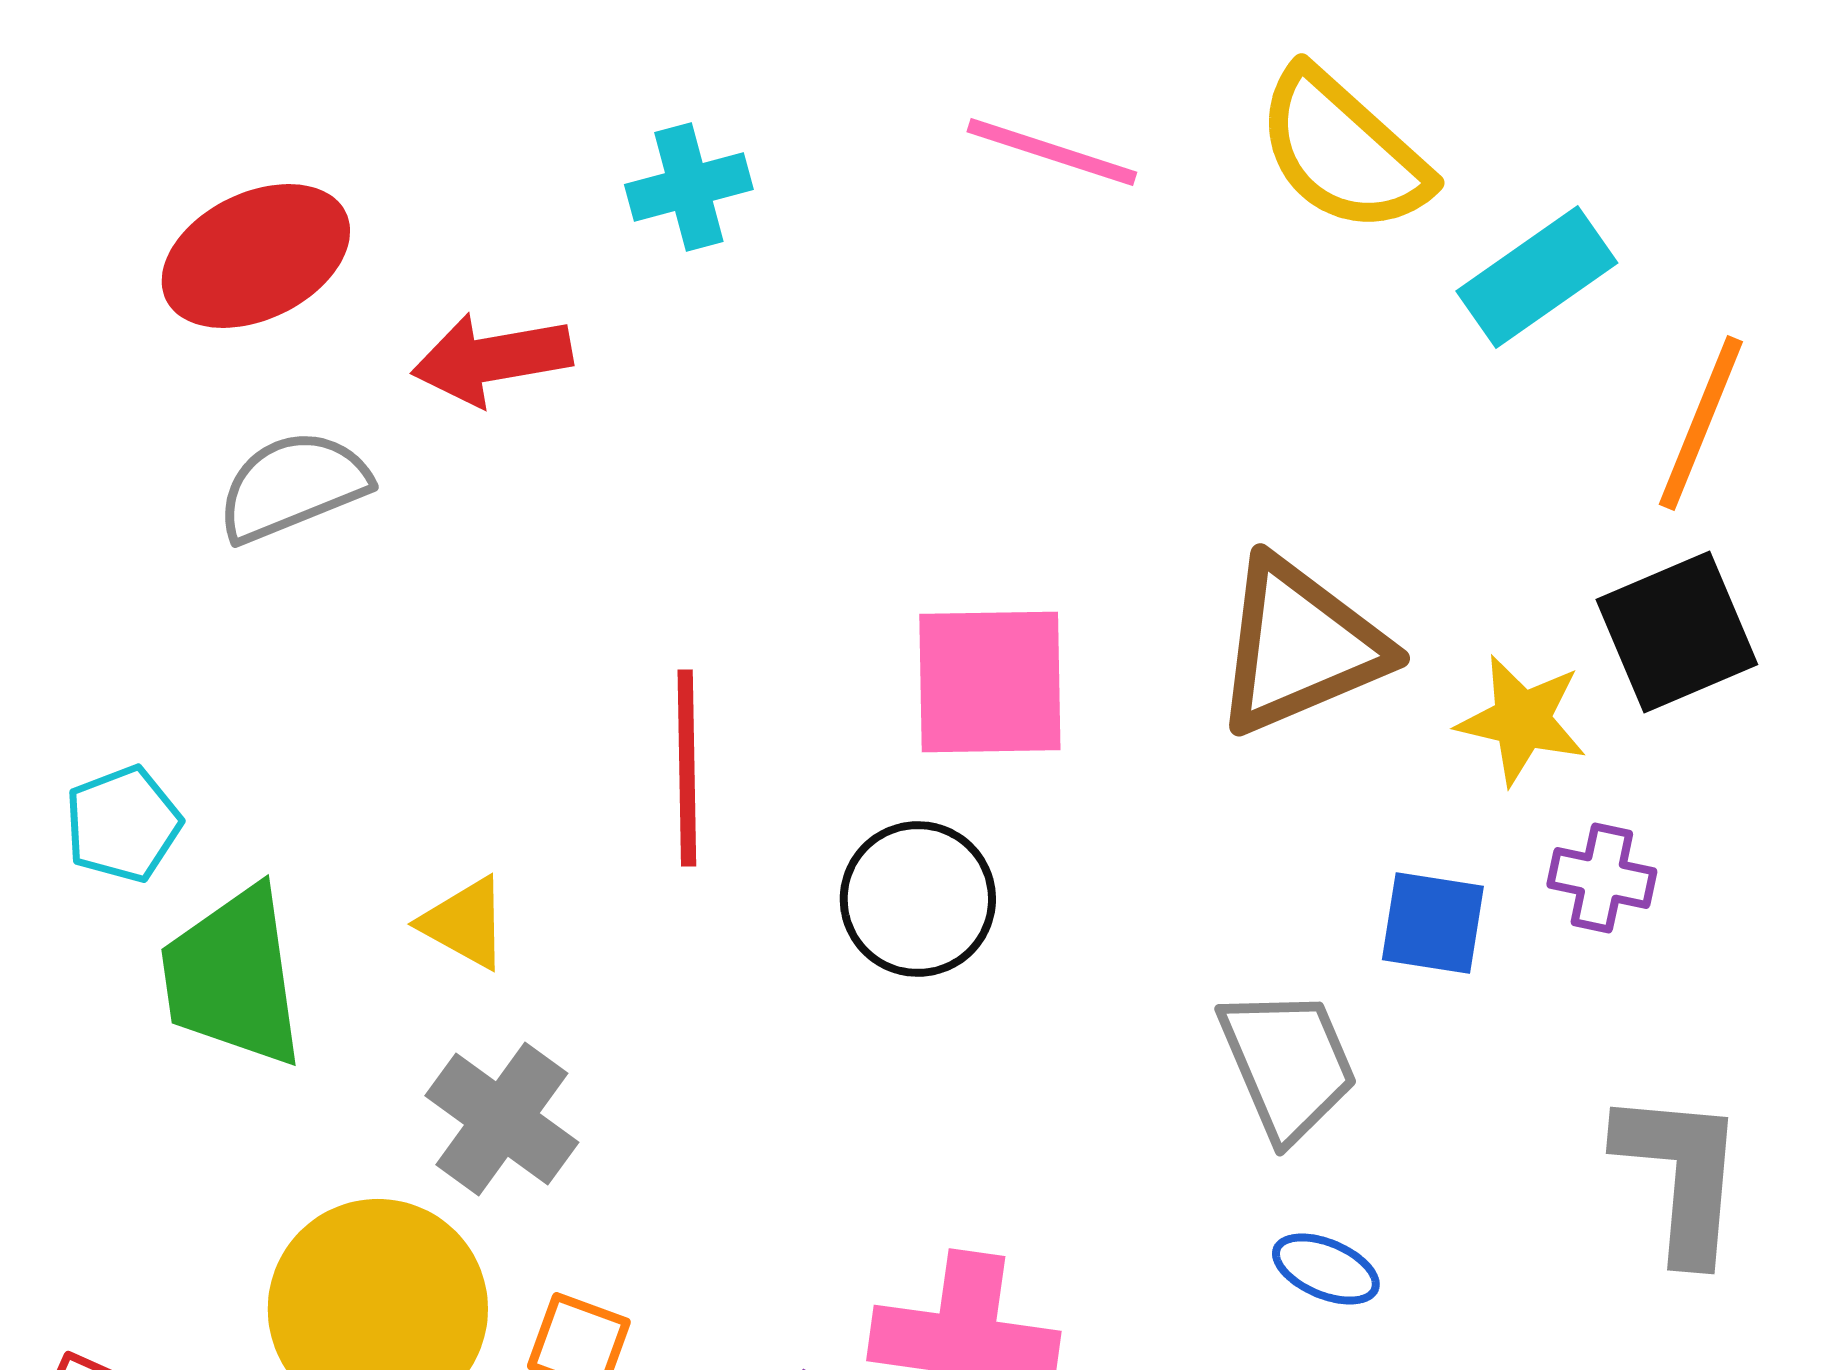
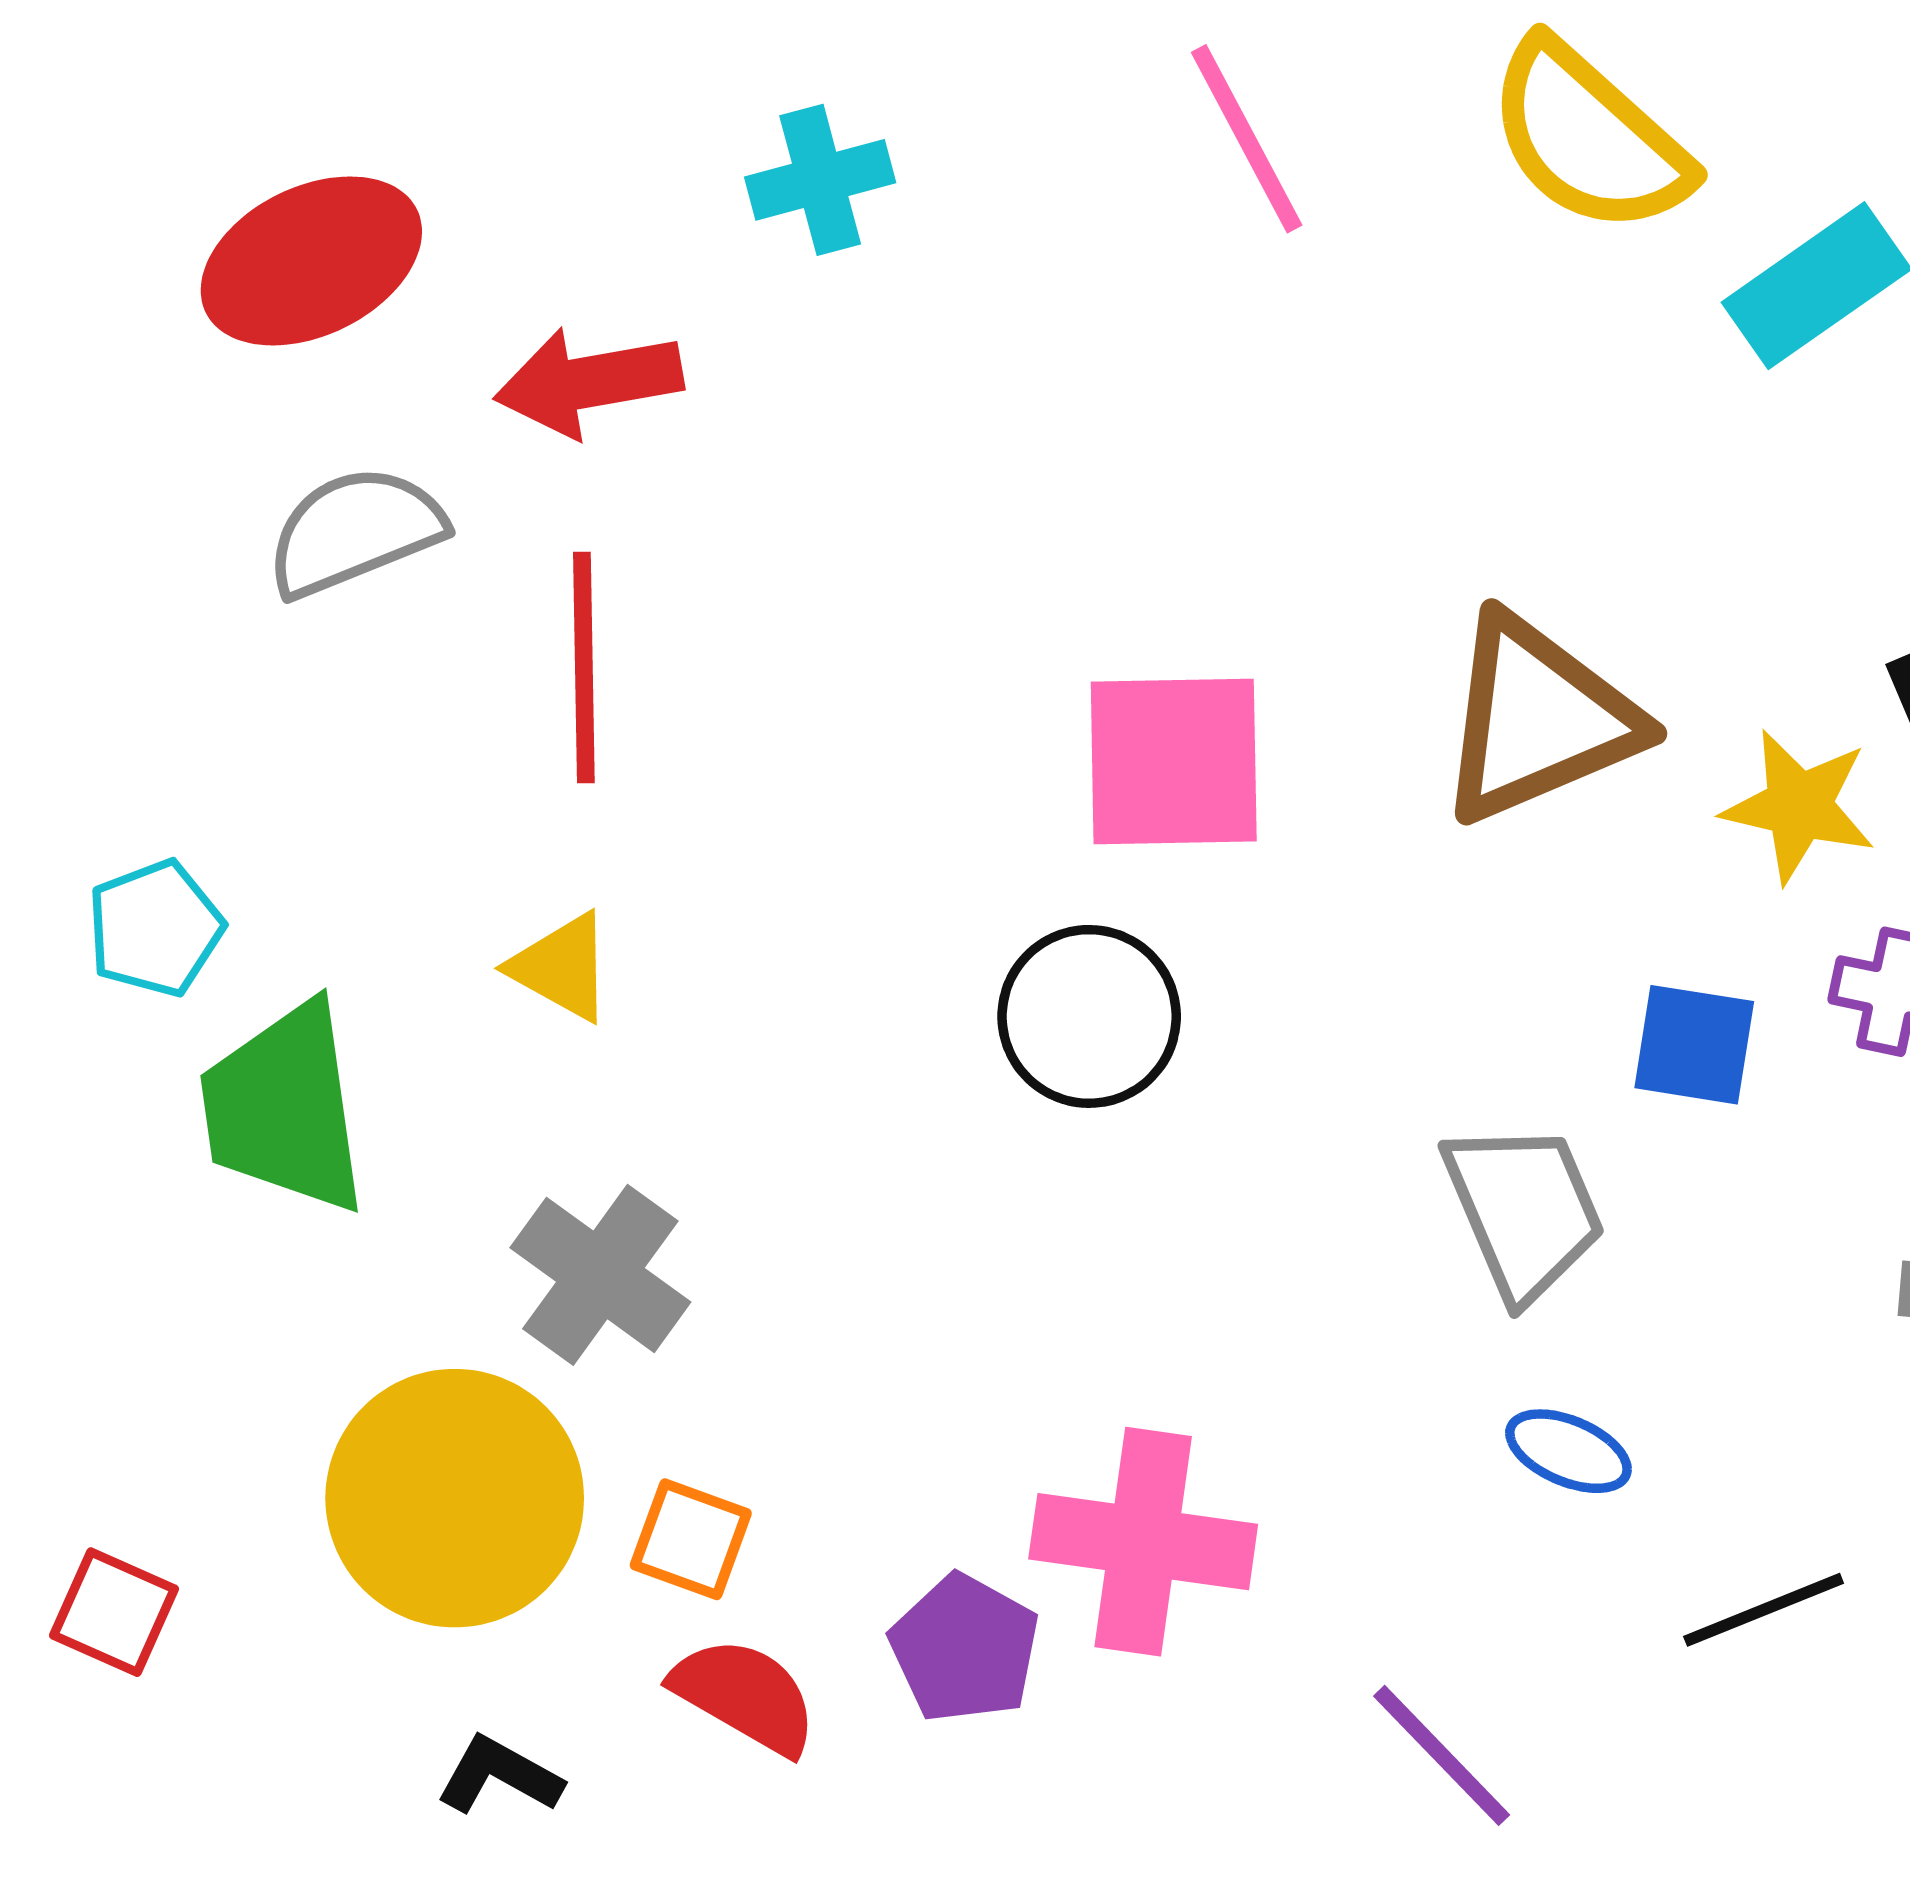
pink line: (1052, 152) -> (1247, 139), turned 44
red line: (687, 768) -> (584, 667), moved
yellow triangle: (465, 923) -> (562, 967), moved

